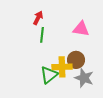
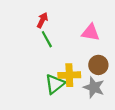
green line: (42, 35) -> (47, 39), turned -35
brown circle: (76, 60) -> (98, 65), moved

